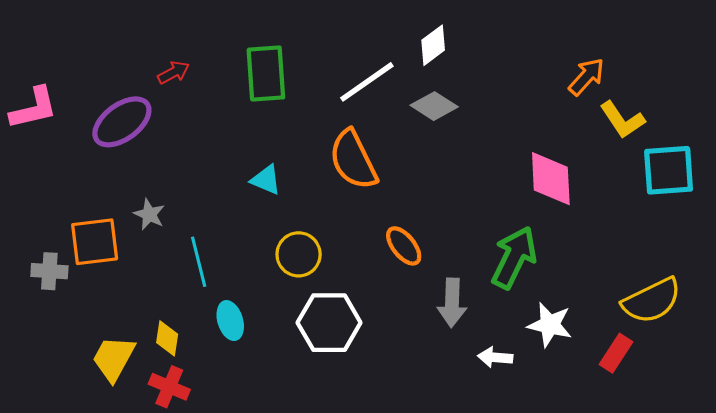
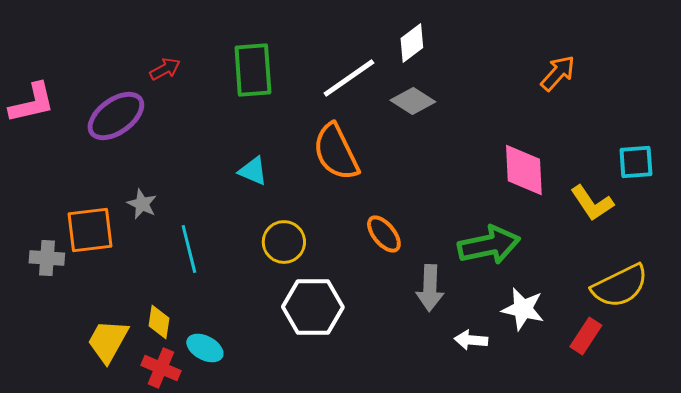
yellow L-shape: (622, 120) -> (592, 203), moved
cyan square: (669, 170) -> (636, 162), size x0.7
green arrow: (514, 257) -> (489, 245), turned 52
cyan ellipse: (230, 321) -> (205, 348), moved, turned -45

